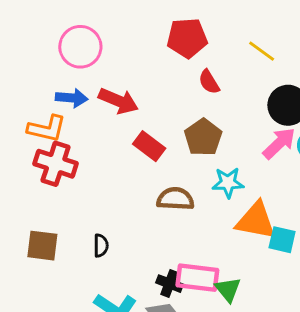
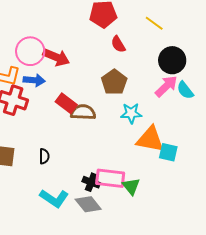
pink circle: (80, 47) -> (30, 51), moved
blue arrow: (72, 98) -> (34, 80), moved
red rectangle: (149, 146) -> (66, 103), moved
brown semicircle: (175, 199) -> (83, 112), moved

